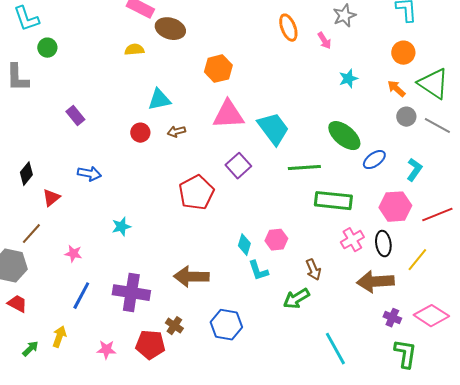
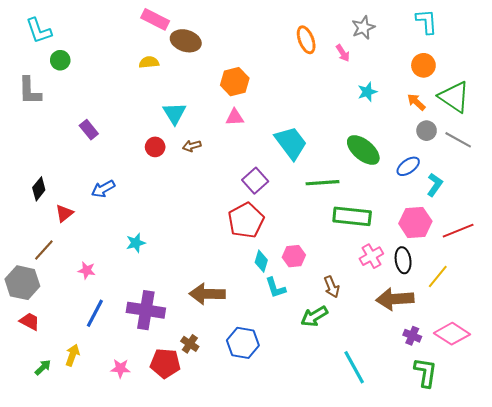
cyan triangle: (159, 100) -> (174, 113), turned -50
pink triangle: (228, 115) -> (235, 117), moved, size x0.6
blue ellipse: (374, 160) -> (408, 166), moved
blue arrow: (89, 174) -> (103, 189), turned 140
red pentagon: (196, 193) -> (246, 220), moved

